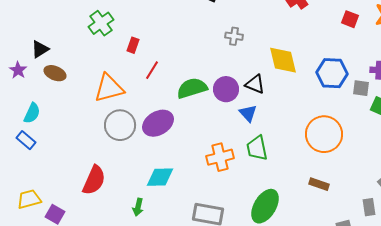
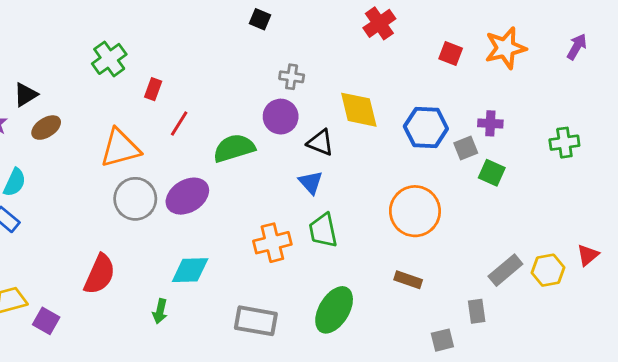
brown ellipse: (55, 73) -> (46, 128), turned -55
gray square: (361, 88) -> (466, 148), turned -30
purple circle: (226, 89) -> (281, 117), moved

